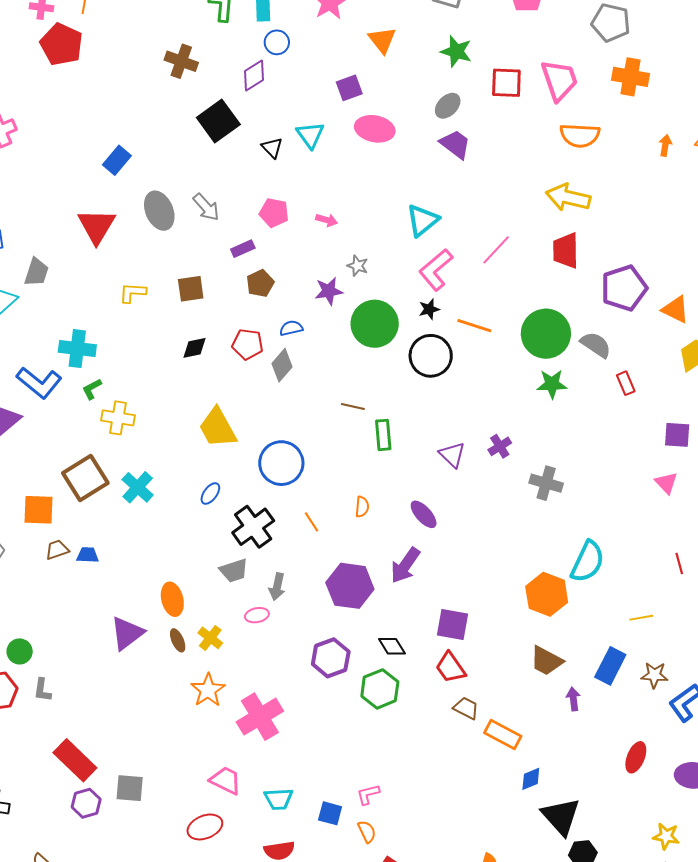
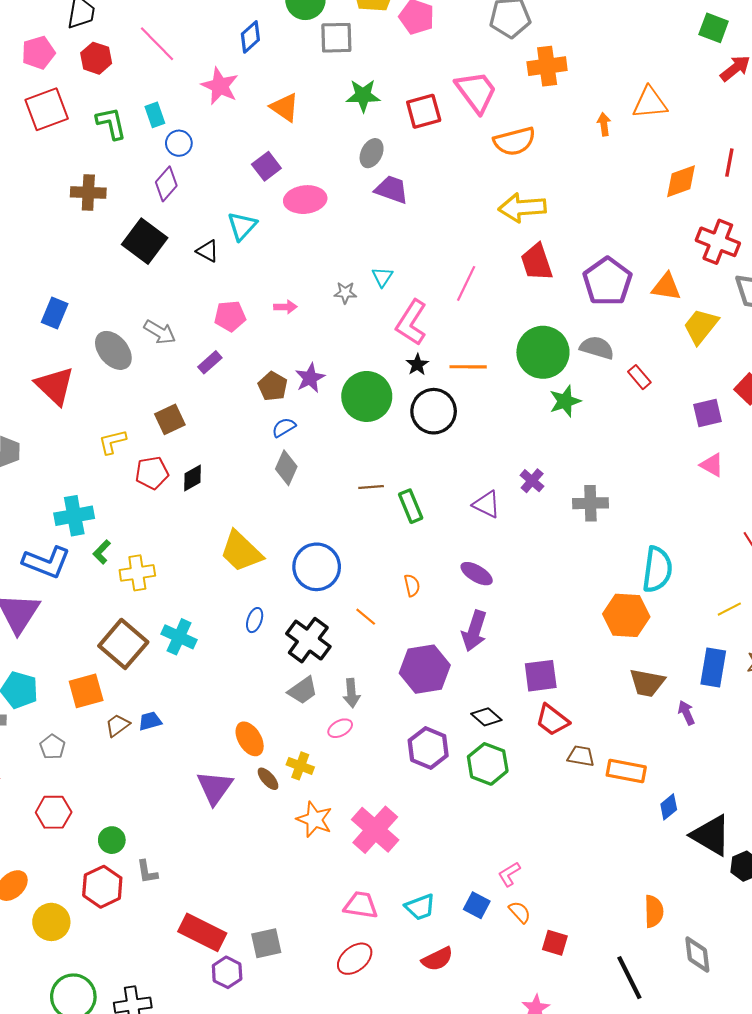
cyan triangle: (310, 135) -> (242, 226), turned 36
cyan triangle: (422, 220) -> (382, 277), size x0.6
gray star: (358, 266) -> (345, 293), moved
brown pentagon: (260, 283) -> (273, 386), moved
red pentagon: (248, 344) -> (152, 473), moved
blue square: (330, 813) -> (477, 905), turned 30

